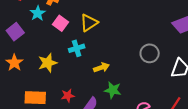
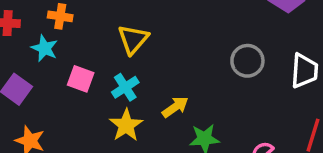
pink square: (61, 23) -> (81, 79), moved
yellow star: (48, 63) -> (126, 125), moved

